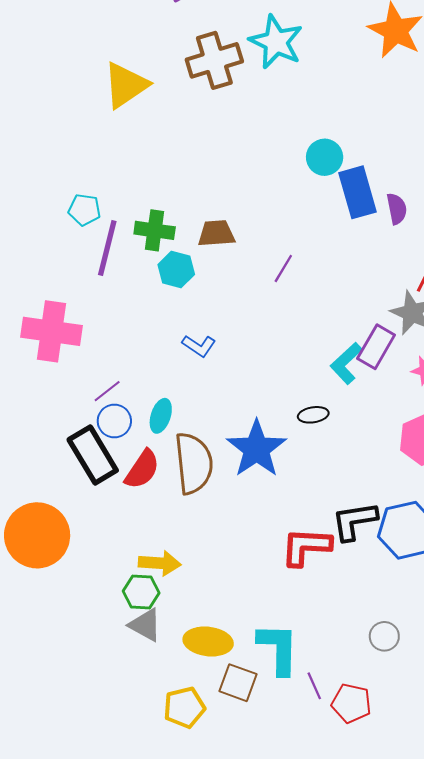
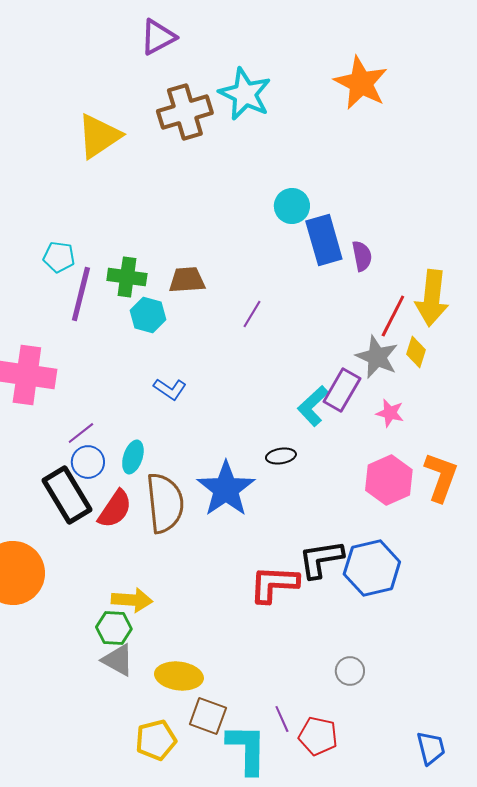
cyan L-shape: (278, 649) -> (247, 749), moved

